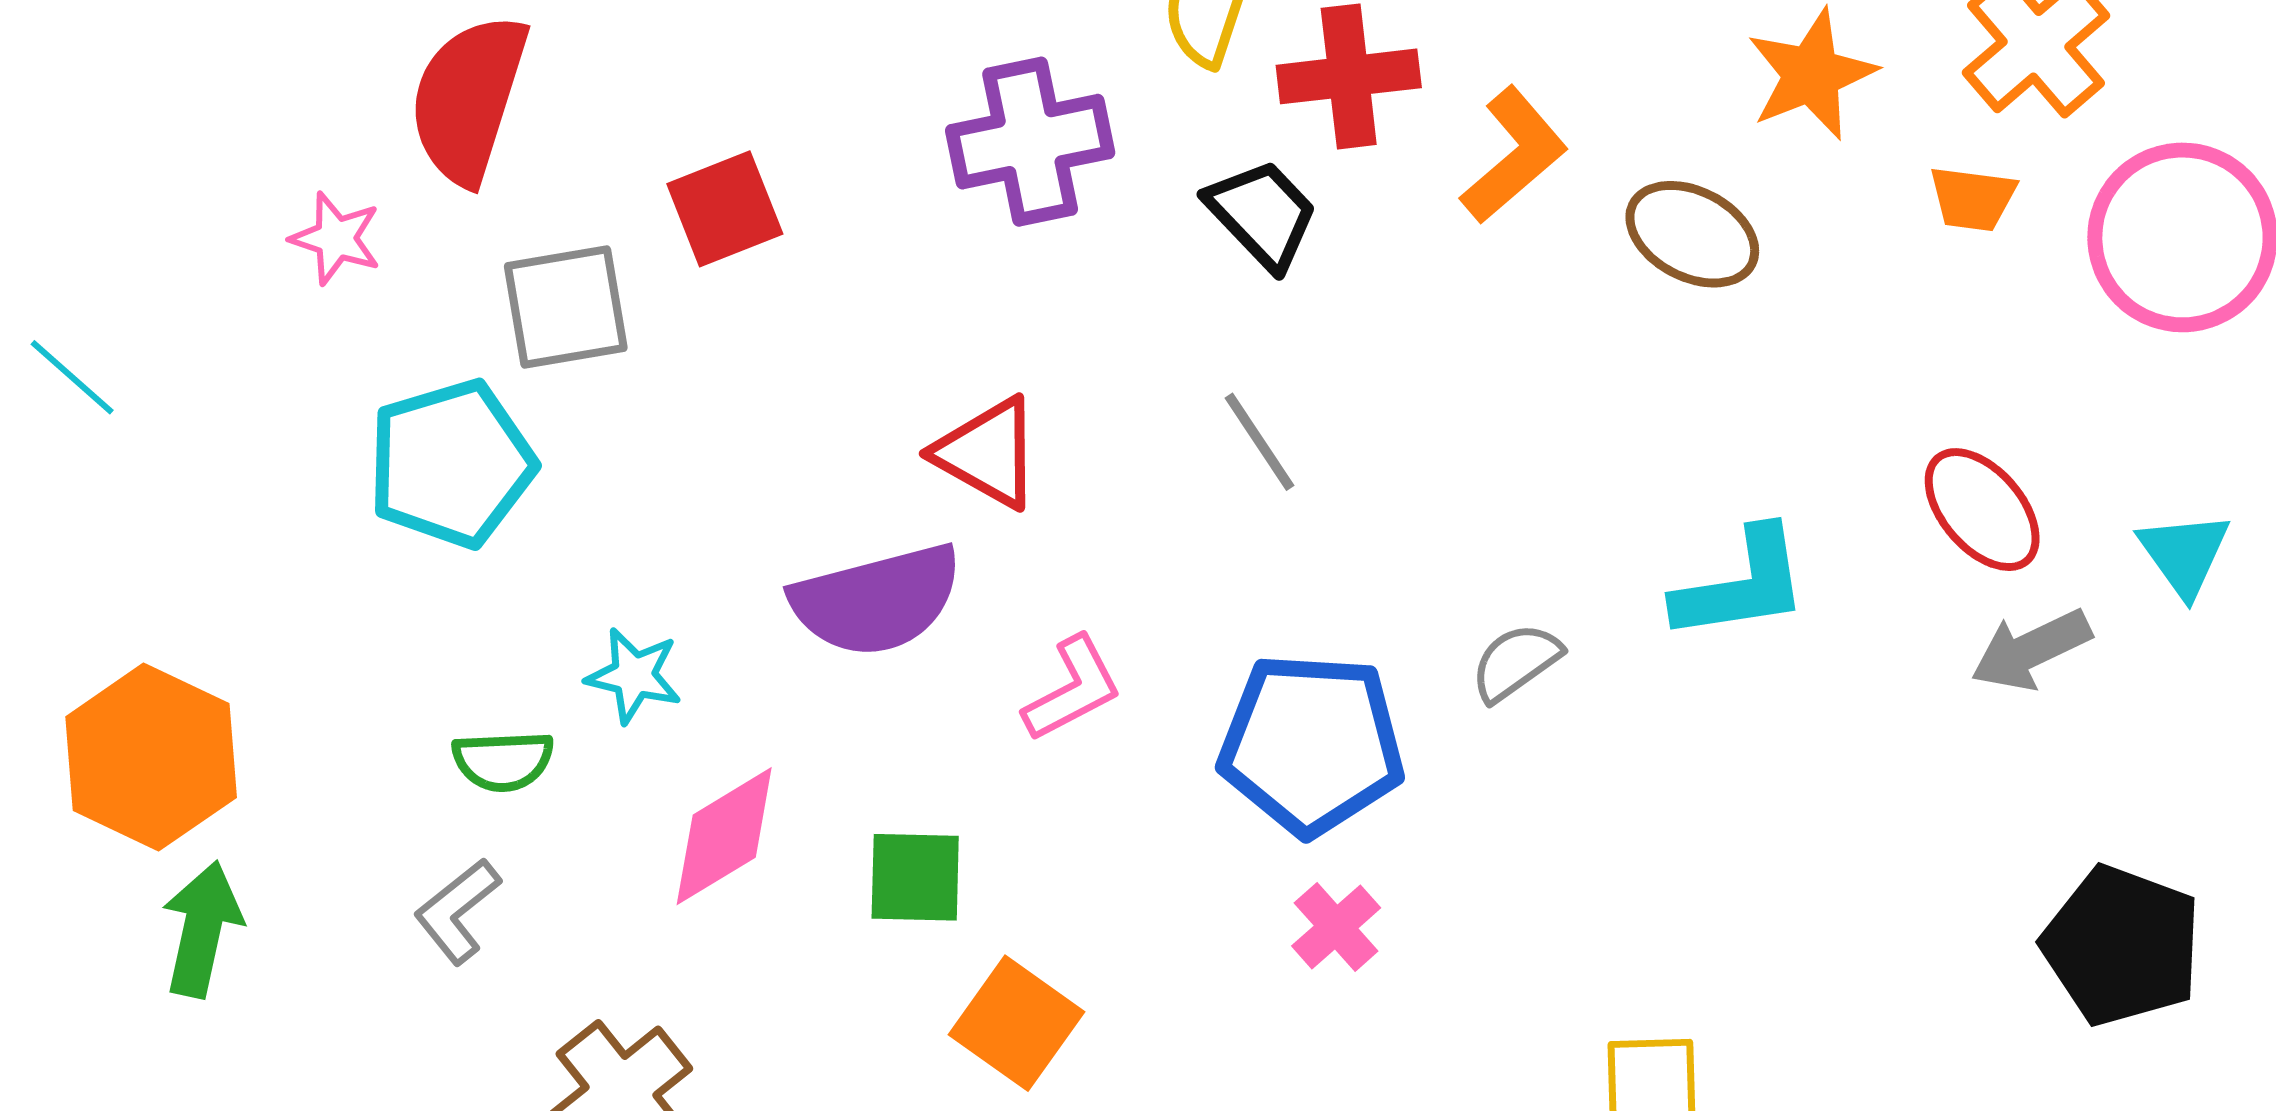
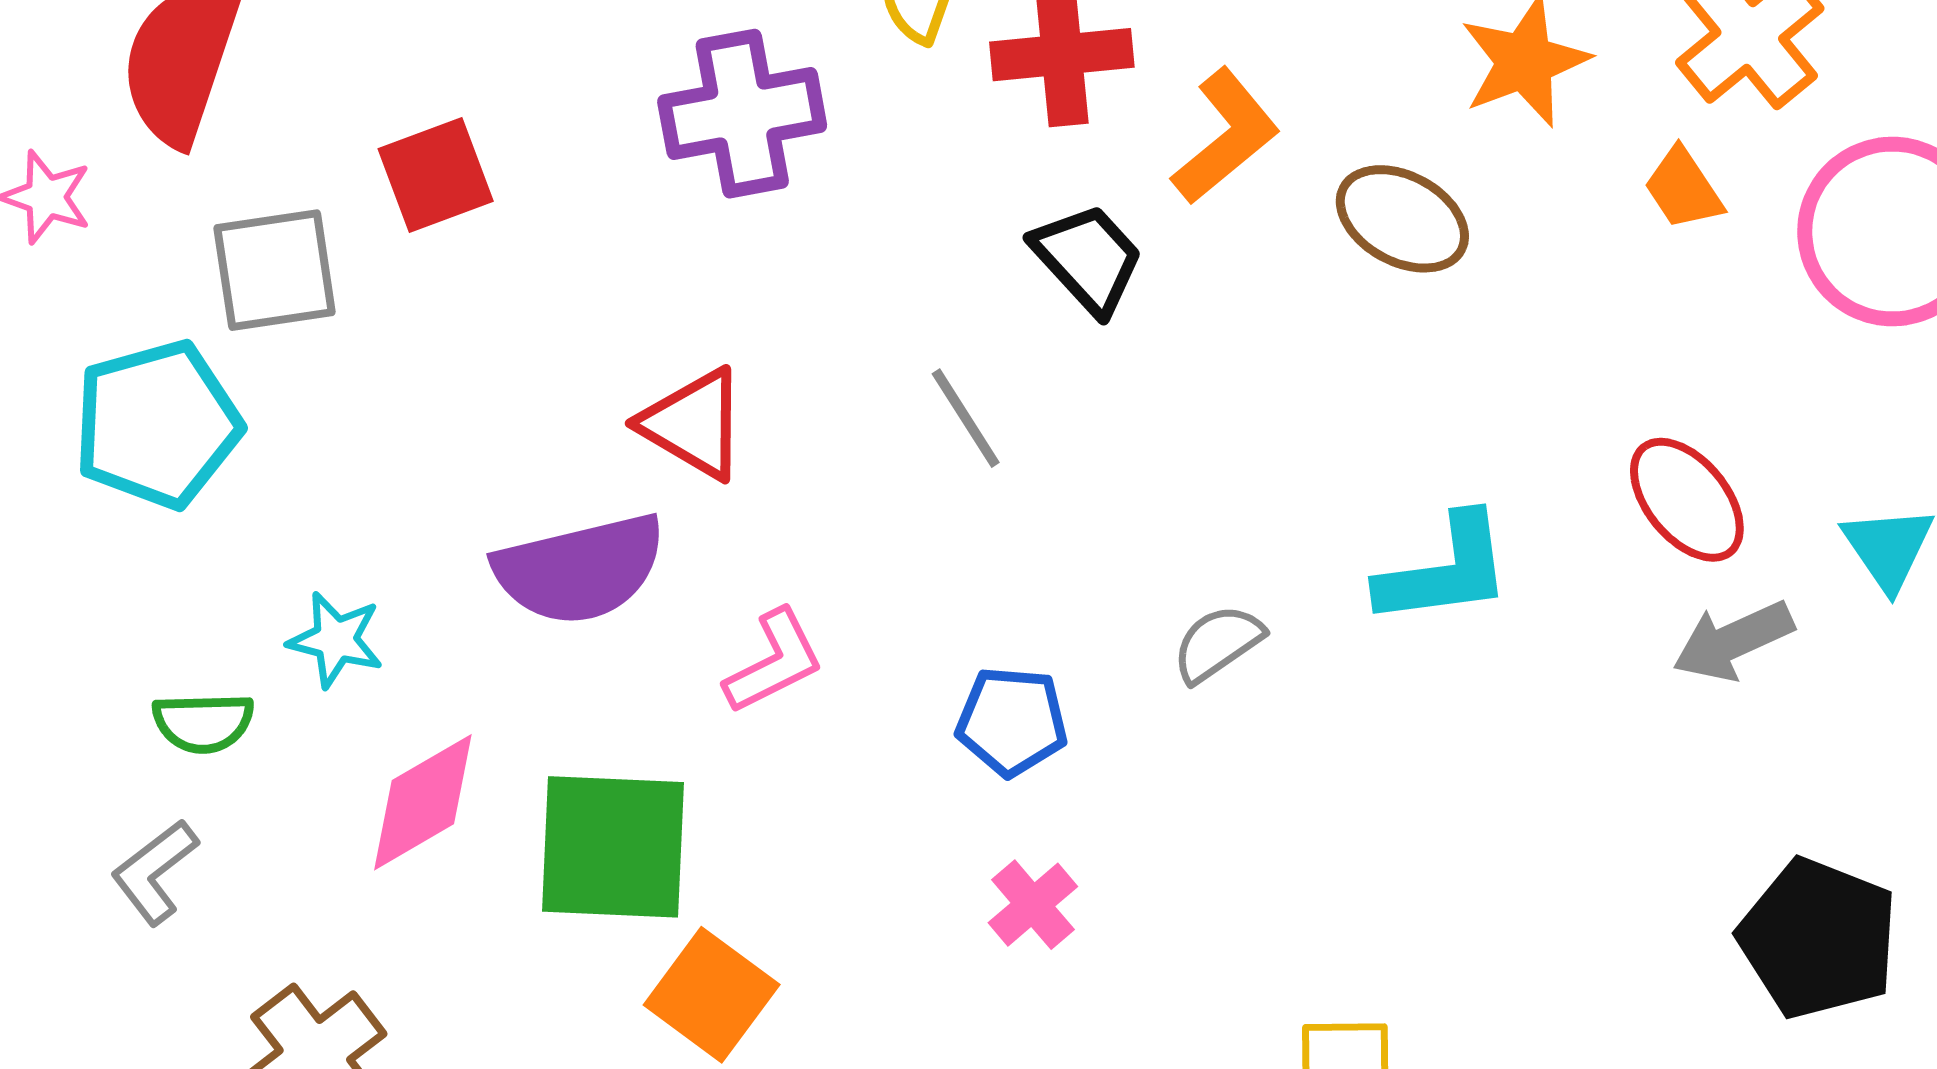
orange trapezoid: (1973, 199) -> (1683, 189), turned 48
black trapezoid: (1262, 214) -> (1088, 259), moved
blue pentagon: (1312, 744) -> (1012, 721), size x0.6
green square: (915, 877) -> (613, 847), size x1.6

